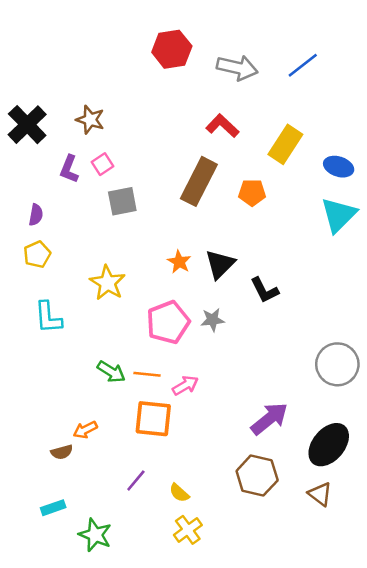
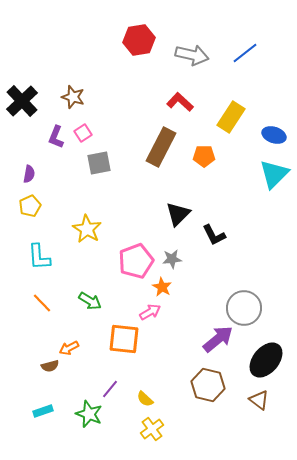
orange star: (179, 262) -> (162, 287), moved
gray circle: (337, 364) -> (244, 308), moved
orange line: (147, 374) -> (42, 303), moved, turned 40
green star: (95, 535) -> (89, 414), moved

